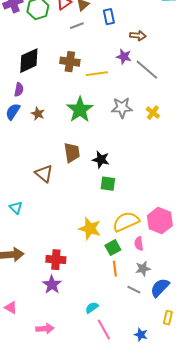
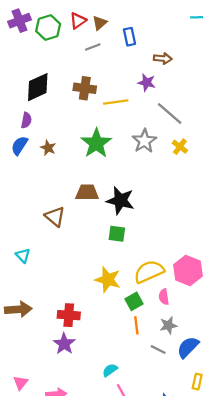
gray line: (147, 70) -> (170, 113), moved
gray star: (122, 108) -> (144, 141), turned -30
brown trapezoid: (72, 153) -> (87, 193), turned -80
black star: (101, 160) -> (120, 201), size x1.4
green square: (108, 184) -> (117, 234), moved
pink triangle: (11, 308) -> (21, 383), moved, turned 40

